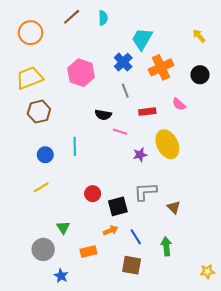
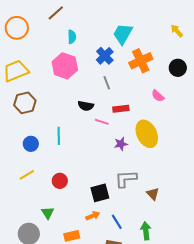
cyan semicircle: (103, 18) -> (72, 37), moved
red rectangle: (147, 112) -> (121, 109), moved
red circle: (93, 194) -> (60, 181), moved

